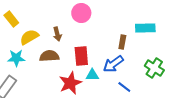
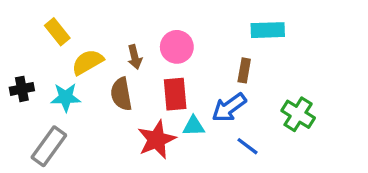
pink circle: (81, 13) -> (177, 47), moved
cyan rectangle: (145, 28) -> (268, 30), moved
brown semicircle: (49, 56) -> (121, 94), turned -96

